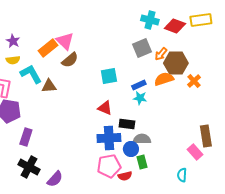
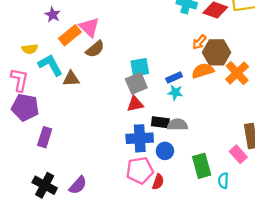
purple star: (13, 41) -> (53, 15), moved
gray square: (142, 48) -> (136, 83), moved
orange cross: (194, 81) -> (237, 73), size x1.5
red triangle: (105, 108) -> (135, 104), turned -35
gray semicircle: (142, 139) -> (178, 125), moved
green rectangle: (142, 162) -> (202, 166), moved, size x1.5
black cross: (29, 167) -> (45, 185), moved
red semicircle: (125, 176) -> (158, 182), turned -56

